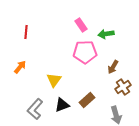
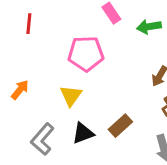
pink pentagon: (85, 52) -> (86, 54), moved
orange arrow: (20, 67) -> (20, 90), moved

